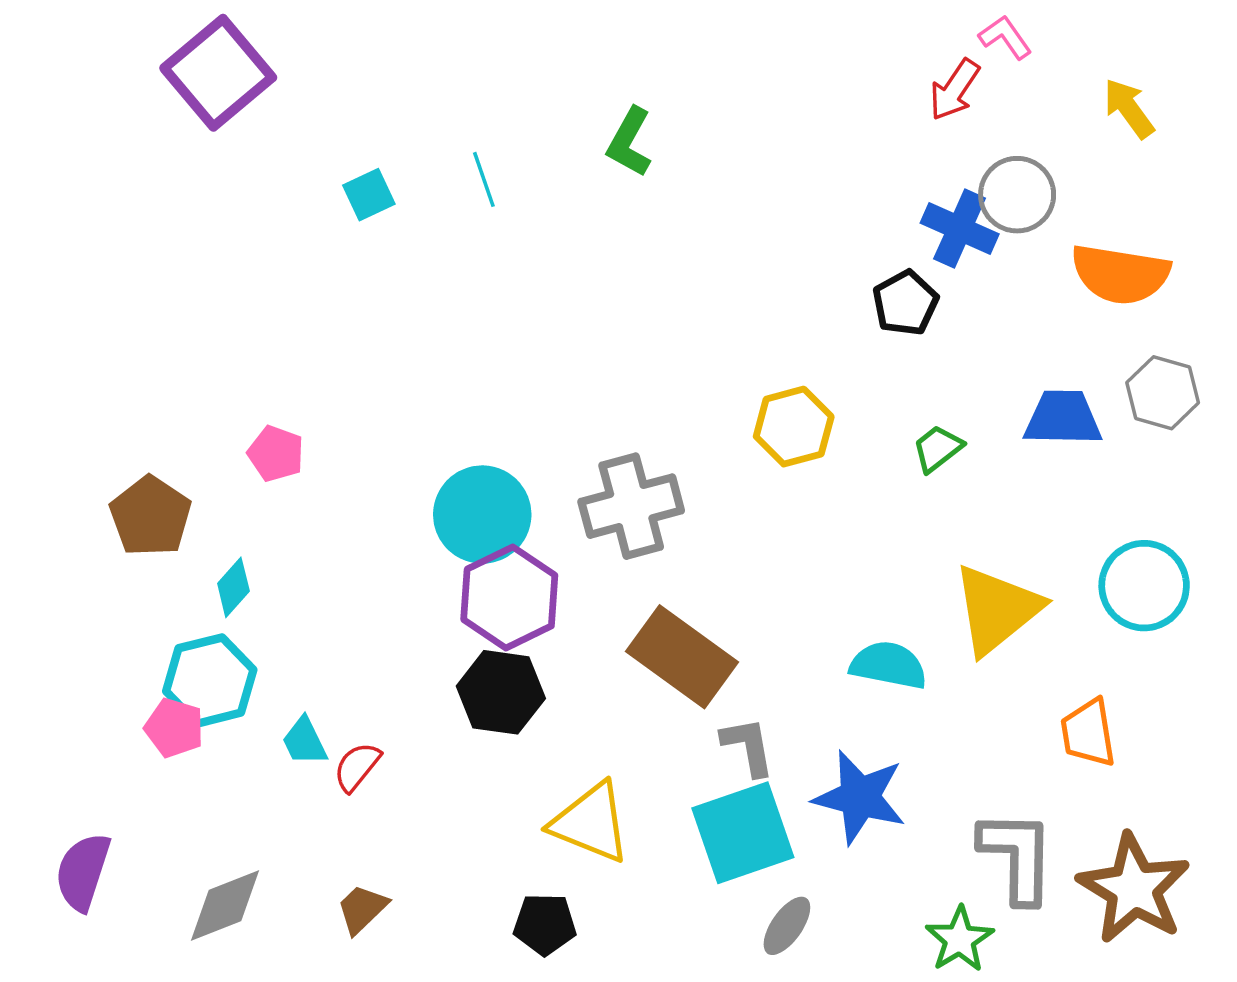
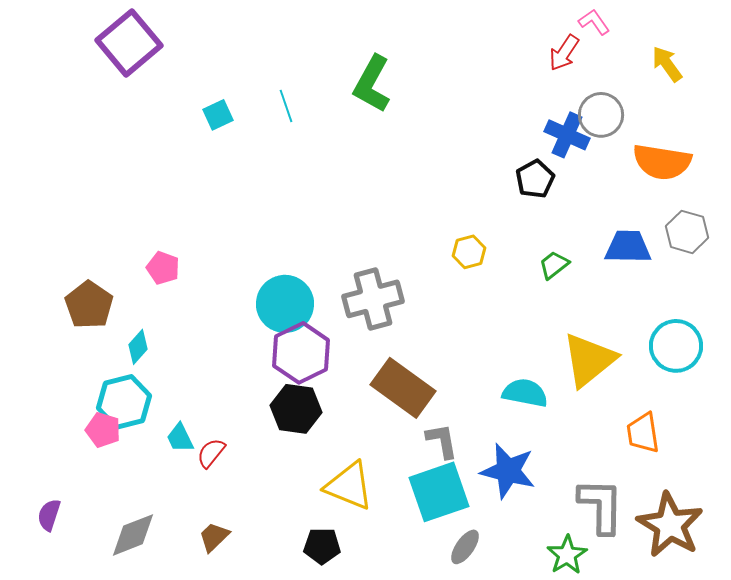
green L-shape: (630, 142) -> (372, 84), size x1.4
yellow hexagon: (794, 427) -> (469, 252), size x0.7
purple semicircle: (83, 872) -> (49, 515), size x0.7

